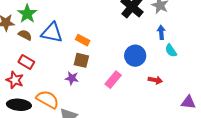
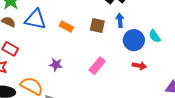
blue arrow: (161, 32) -> (120, 20), moved
blue circle: (135, 56) -> (134, 40), moved
brown square: (81, 60) -> (97, 26), moved

